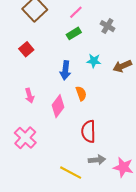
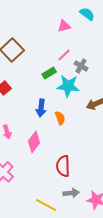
pink line: (76, 12) -> (64, 55), moved
cyan star: (94, 61) -> (68, 86), moved, size x1.6
orange semicircle: (81, 93) -> (60, 118), moved

